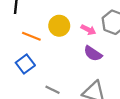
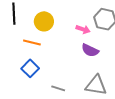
yellow circle: (59, 26) -> (44, 21), moved

